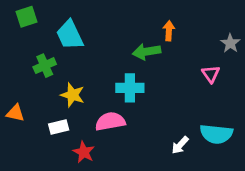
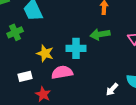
green arrow: (147, 52) -> (100, 34), moved
yellow star: (73, 95) -> (45, 53), moved

